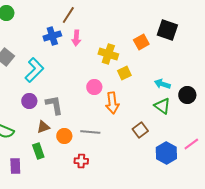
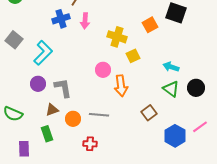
black circle: (187, 95) -> (196, 88), moved

